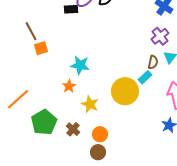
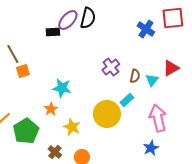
purple cross: (160, 36) -> (111, 67), moved
brown semicircle: (153, 62) -> (135, 76), moved
green pentagon: (44, 122) -> (26, 131), moved

